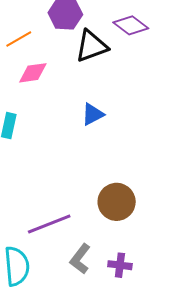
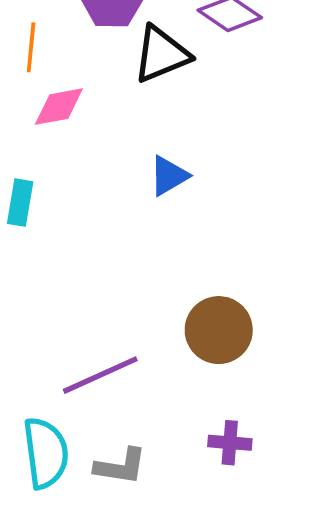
orange line: (19, 39) -> (31, 47), turned -52
gray L-shape: (80, 259) -> (121, 466), moved, turned -116

